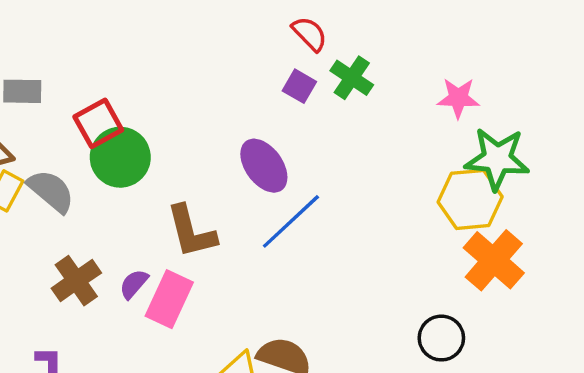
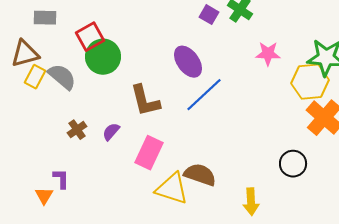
pink star: (458, 98) -> (268, 54), moved
brown cross: (76, 281) -> (77, 130), size x0.7
pink rectangle: (169, 299) -> (149, 153), moved

